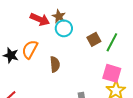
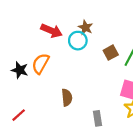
brown star: (59, 16) -> (85, 27), moved
brown semicircle: (55, 64) -> (67, 98), moved

